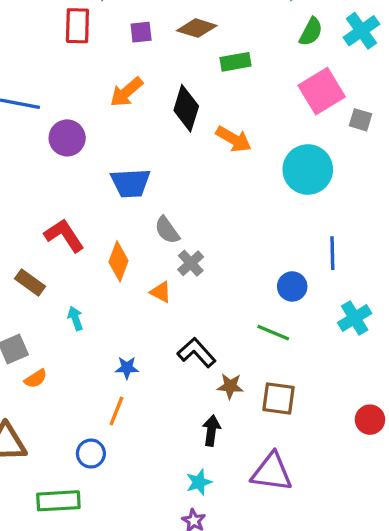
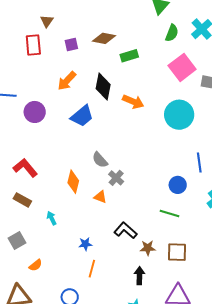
blue trapezoid: (131, 183) -> (82, 116), moved, turned -30
red L-shape: (64, 235) -> (25, 168), moved
orange semicircle: (36, 379) -> (36, 265), moved
orange line: (116, 411) -> (92, 269), moved

